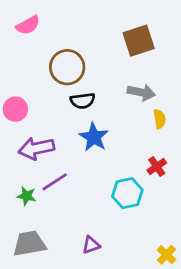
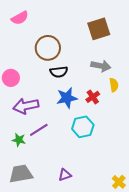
blue star: (94, 137) -> (67, 98), turned 30
red cross: (157, 167) -> (93, 97), moved
cyan hexagon: (127, 193) -> (83, 127), moved

